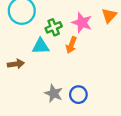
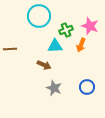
brown arrow: (16, 64) -> (44, 65), moved, turned 32
gray star: (54, 93) -> (54, 88), moved

